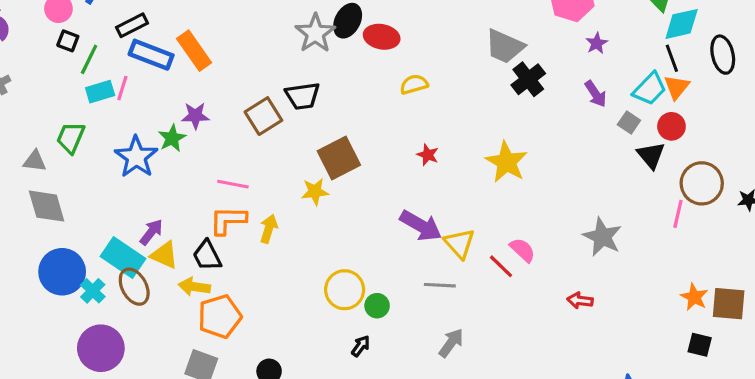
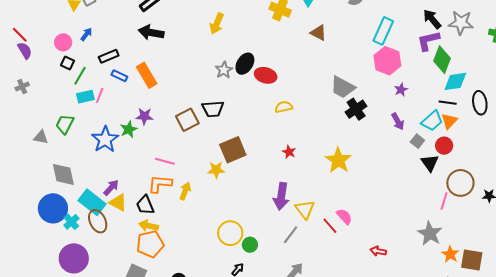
gray star: (315, 33) -> (224, 70), size x0.7
blue rectangle: (151, 55) -> (119, 76), size x0.6
black line: (672, 58) -> (448, 103), turned -66
gray diamond: (47, 206) -> (63, 174), moved
purple arrow: (421, 226) -> (281, 196), turned 64
gray star: (602, 237) -> (430, 233), moved
gray line: (440, 285) -> (291, 235), turned -60
yellow arrow: (194, 287) -> (149, 226), moved

